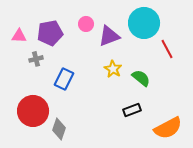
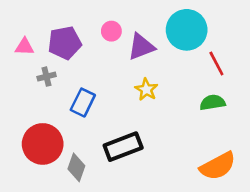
green semicircle: (141, 78) -> (213, 102), moved, turned -48
black rectangle: (132, 110) -> (123, 147), moved, size x1.6

